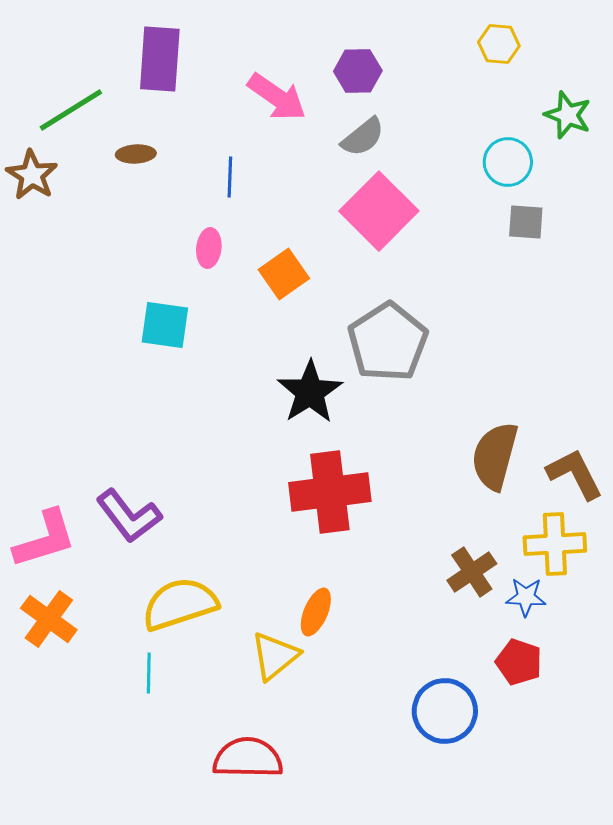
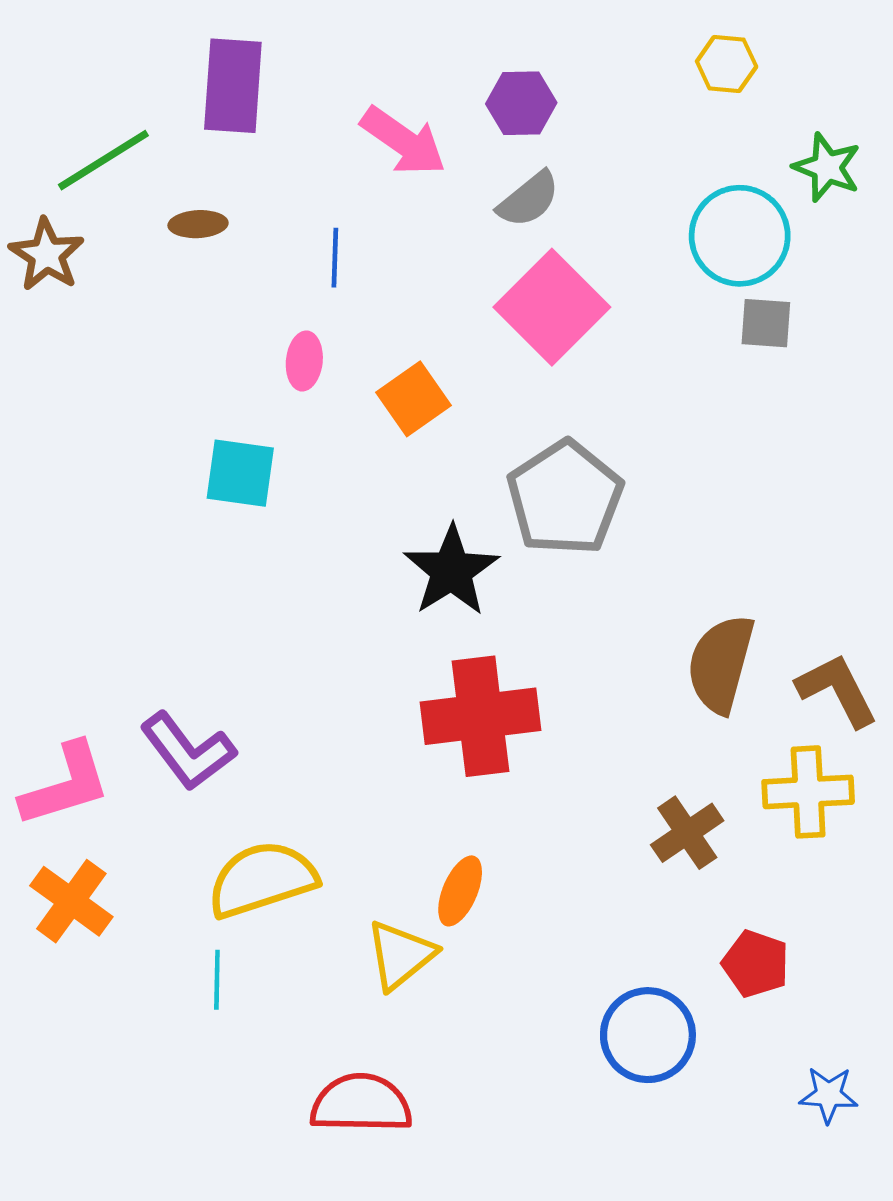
cyan circle: (508, 162) -> (740, 236), size x1.4
blue star: (526, 597) -> (828, 1095), moved

